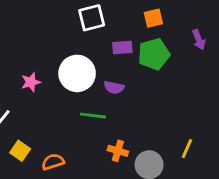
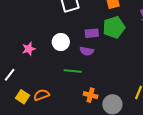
purple rectangle: (122, 47) -> (92, 33), moved
white circle: (77, 73) -> (61, 42), size x0.7
orange semicircle: (53, 162) -> (42, 95), moved

